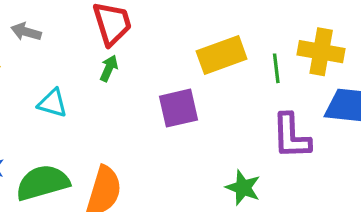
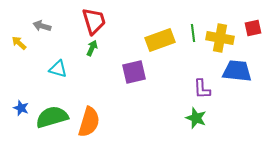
green line: (276, 68) -> (193, 33), moved
purple L-shape: (291, 136) -> (202, 89), size x0.7
green star: (243, 188) -> (196, 118), moved

